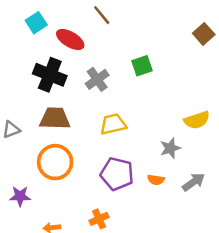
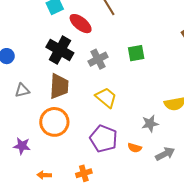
brown trapezoid: (55, 118) -> (59, 86), turned 84
yellow trapezoid: (113, 124) -> (106, 98), turned 45

